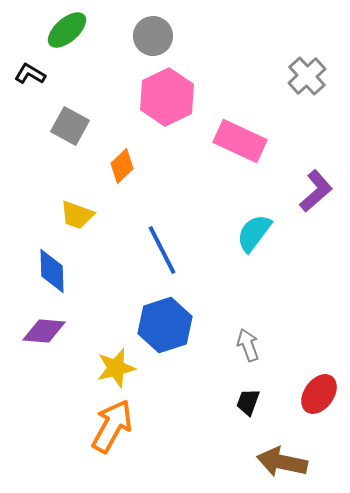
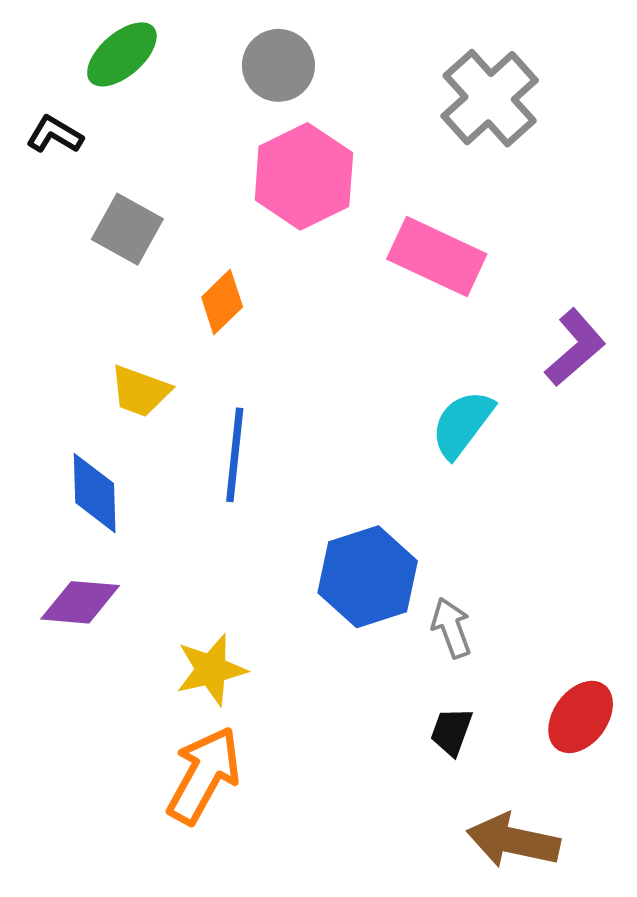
gray cross: (307, 76) -> (490, 98), moved, size x1.4
blue line: (162, 250) -> (235, 455), moved, turned 33
blue hexagon: (165, 325) -> (368, 577), moved

